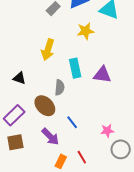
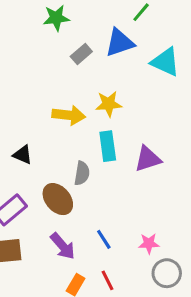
yellow star: (86, 31) -> (109, 104), moved
yellow arrow: (48, 50) -> (69, 115), turned -105
purple triangle: (102, 75) -> (148, 159), turned -30
blue line: (72, 122) -> (104, 239), moved

